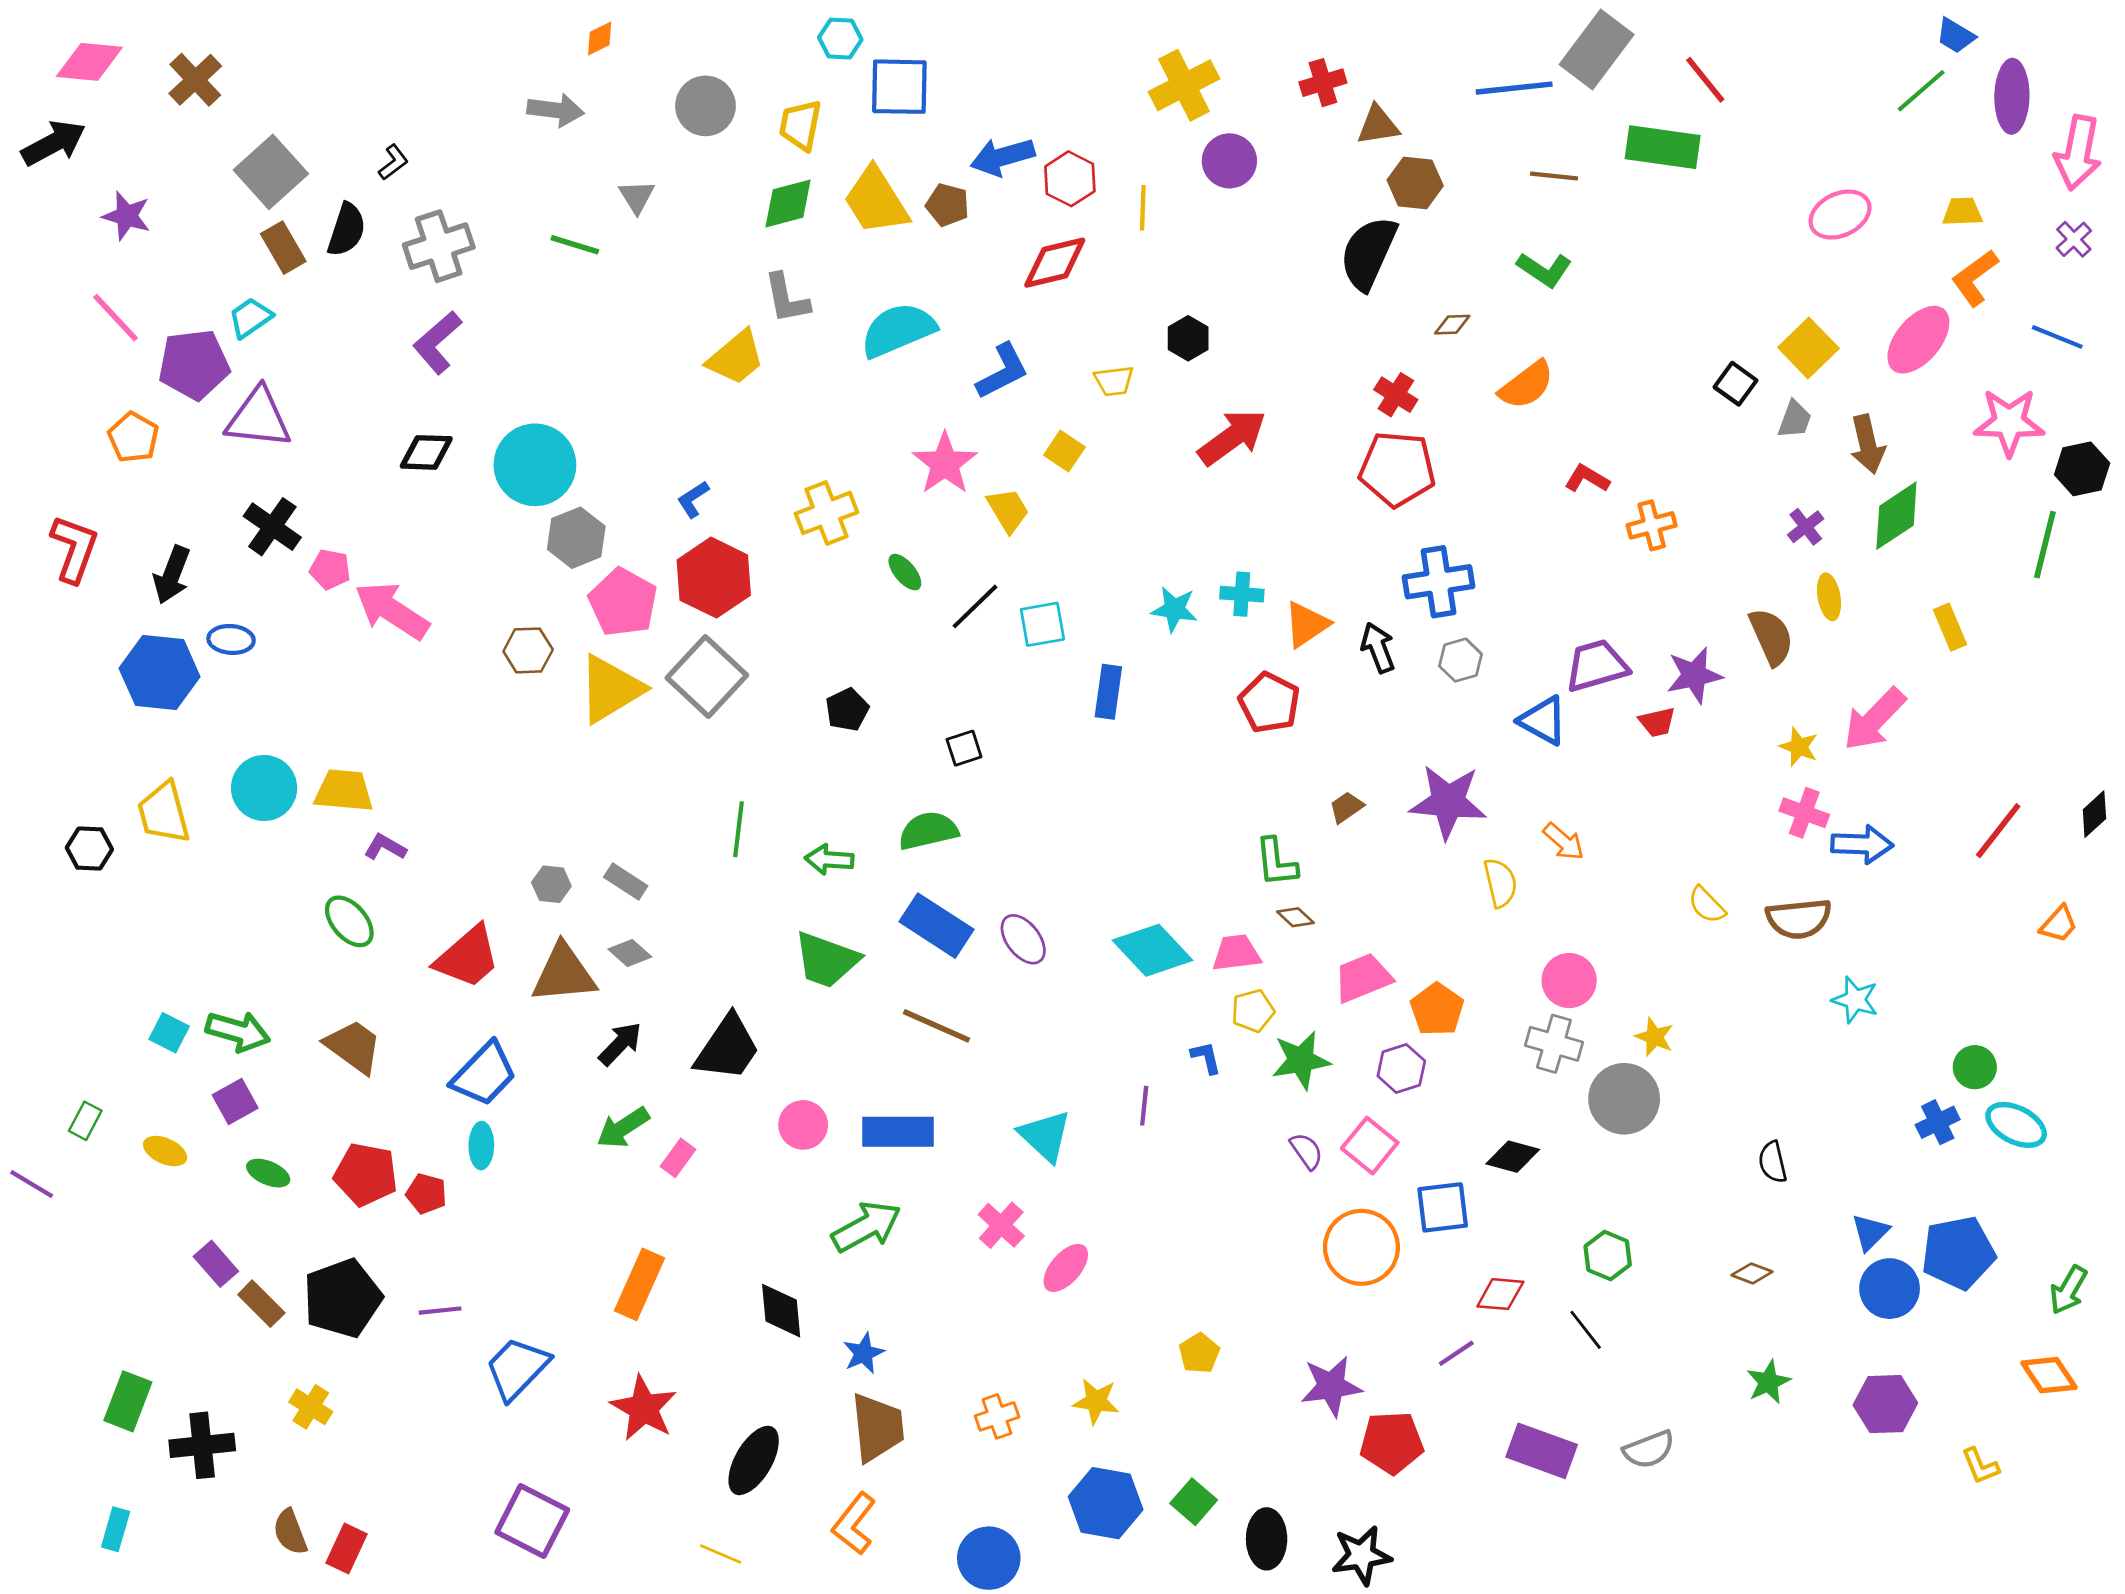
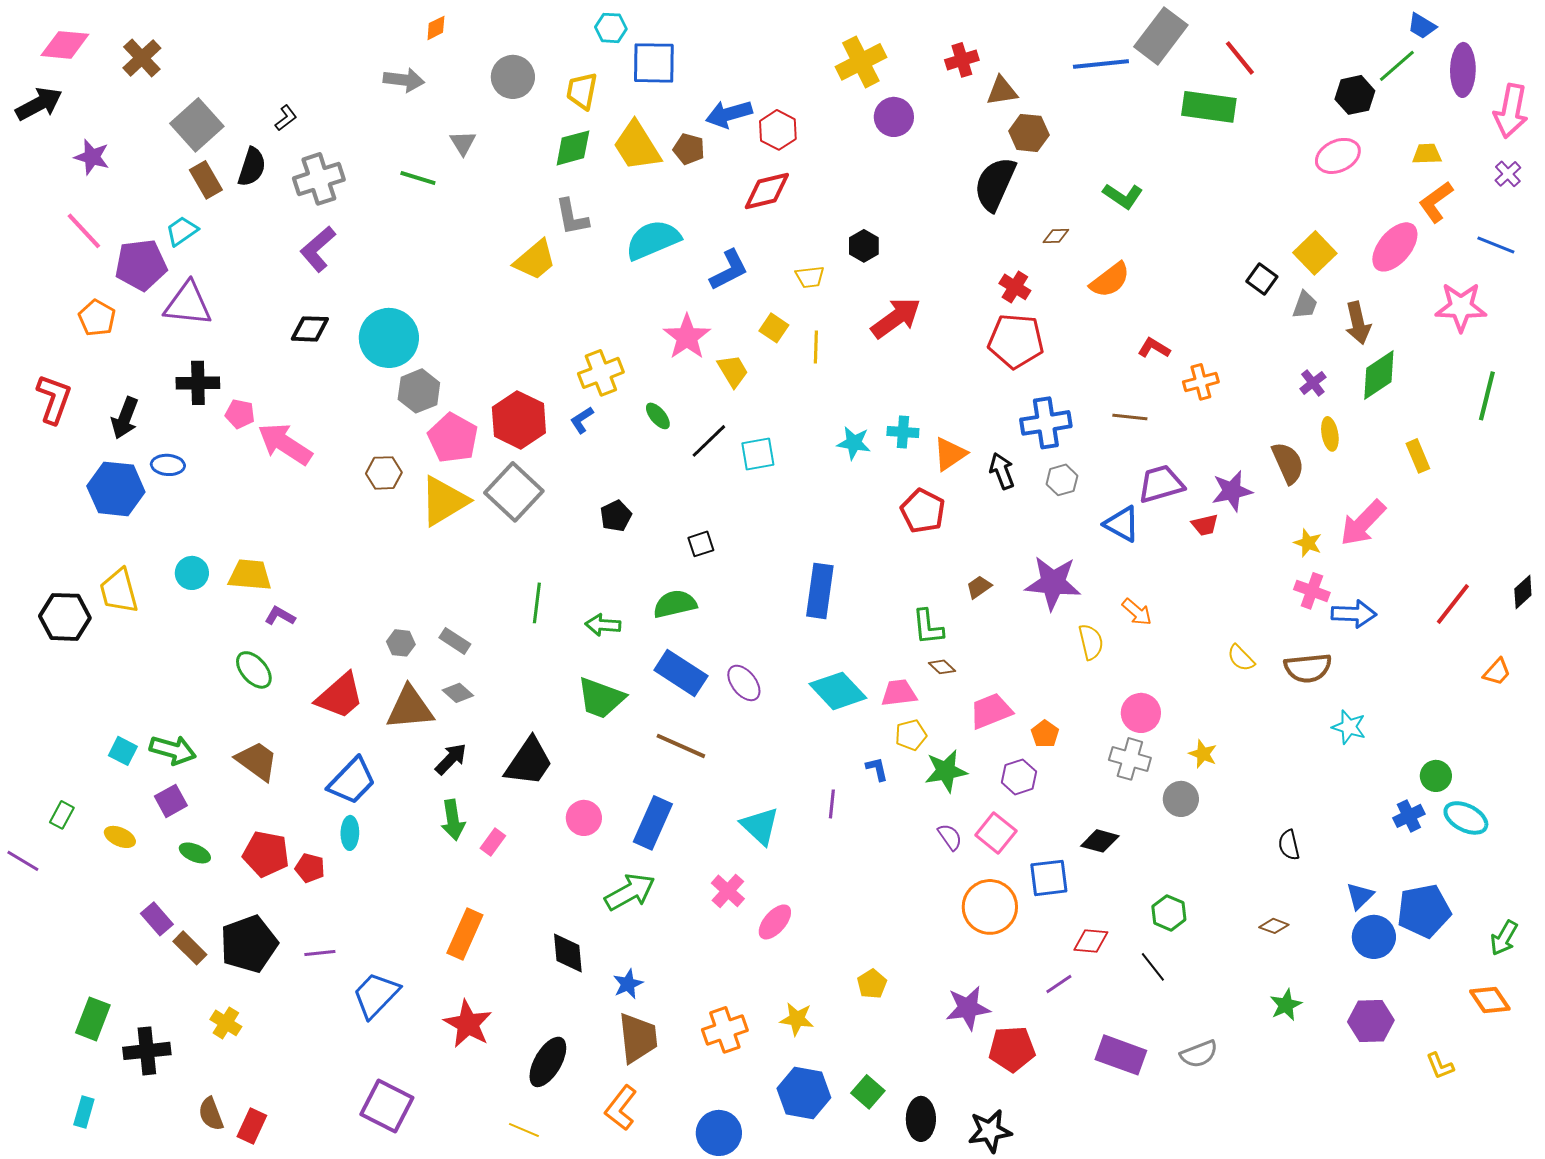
brown line: (1554, 176) -> (1130, 417), moved
yellow line: (1143, 208) -> (816, 347), moved
black hexagon: (2082, 469) -> (1355, 95), moved
blue L-shape: (693, 499) -> (582, 420), moved
black cross: (272, 527) -> (198, 383), turned -36
blue rectangle: (1108, 692) -> (820, 591), moved, size x1.4
cyan circle: (264, 788) -> (192, 573), size x0.7
black hexagon: (89, 849) -> (65, 617), size x1.5
orange pentagon: (1437, 1009) -> (1045, 734), size x0.7
gray circle: (1624, 1099) -> (1181, 799), size x0.7
green arrow: (623, 1128) -> (453, 820), turned -66
blue rectangle: (898, 1132) -> (653, 823), turned -66
orange cross: (997, 1416) -> (725, 1030), size x1.4

